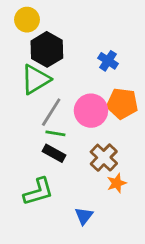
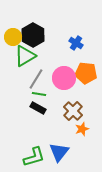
yellow circle: (27, 20) -> (13, 37), moved
green L-shape: (38, 192) -> (34, 157), moved
blue triangle: (84, 216) -> (59, 152), size x1.5

